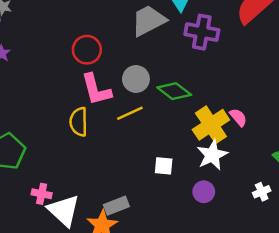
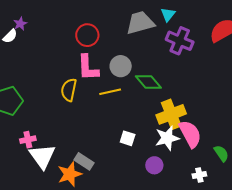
pink semicircle: (238, 117) -> (190, 134), moved, size x1.8
pink cross: (42, 194) -> (28, 140), turned -35
gray rectangle: (116, 206) -> (84, 161), turned 42

